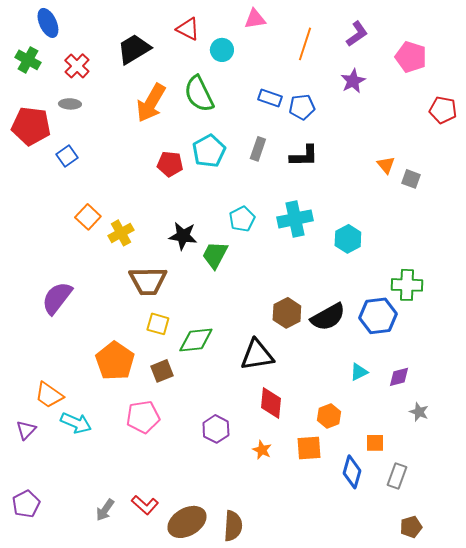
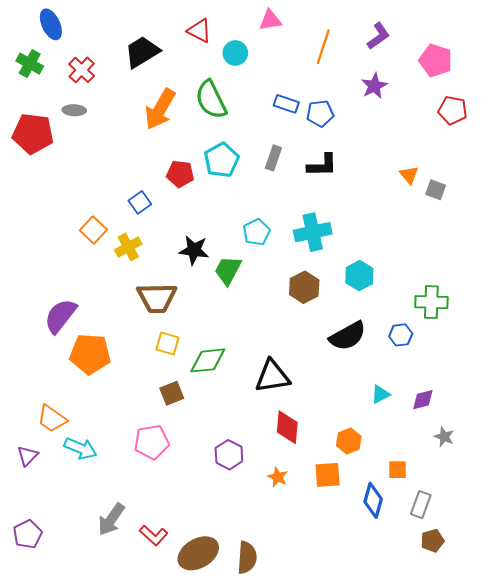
red pentagon: (443, 110) -> (453, 110), moved
blue square: (67, 156) -> (140, 202), moved
cyan hexagon: (348, 239) -> (359, 276), moved
brown hexagon: (287, 313) -> (304, 287), moved
blue hexagon: (378, 316) -> (401, 335), size x0.6
orange pentagon: (115, 361) -> (90, 354), moved, turned -30
gray arrow: (105, 510) -> (111, 519), moved, size x1.4
brown pentagon: (411, 527) -> (432, 541), moved

